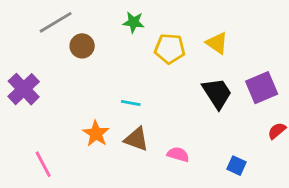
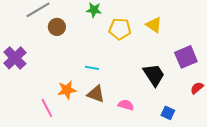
black trapezoid: (217, 93) -> (154, 75), moved
orange star: (96, 134) -> (67, 90), turned 30
pink line: (43, 164) -> (47, 108), moved

